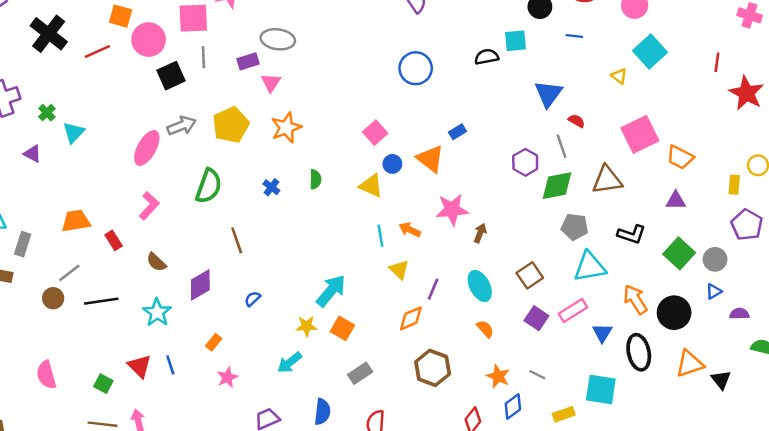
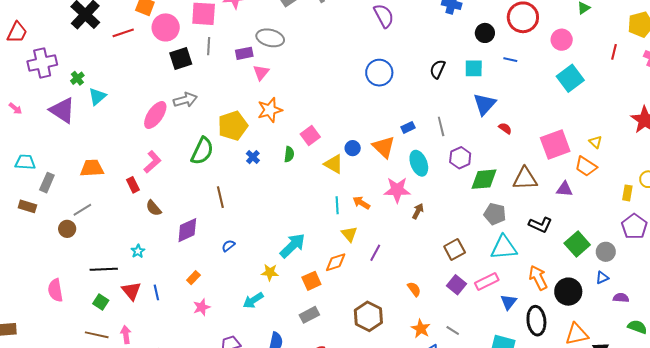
cyan square: (515, 41) -> (474, 68), moved
black semicircle: (487, 57) -> (438, 69), turned -60
red line: (717, 62) -> (614, 52), moved
yellow triangle: (619, 76) -> (595, 142), moved
yellow pentagon: (231, 125) -> (233, 126), moved
pink square: (375, 133) -> (310, 136), moved
gray line: (562, 146) -> (441, 126), moved
purple triangle: (33, 154) -> (62, 110), size x1.8
purple triangle: (676, 201) -> (565, 189), moved
red rectangle: (114, 240) -> (133, 185), moved
cyan ellipse: (480, 286) -> (419, 163), moved
black line: (101, 301) -> (104, 269), moved
cyan star: (157, 312) -> (138, 251), moved, size x0.6
orange diamond: (411, 318) -> (336, 262), moved
orange square: (342, 328) -> (311, 281), moved, turned 30

